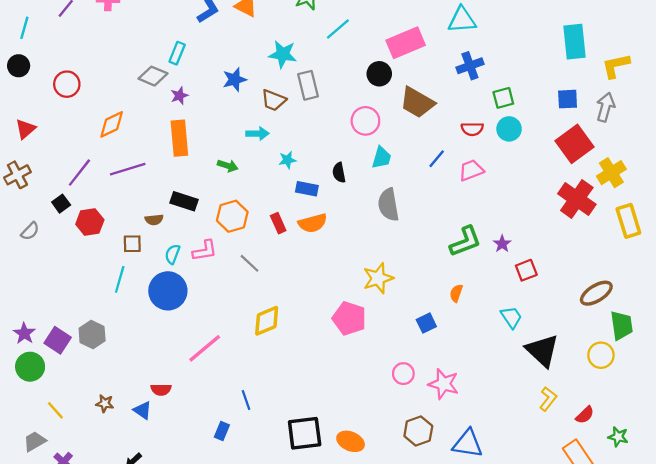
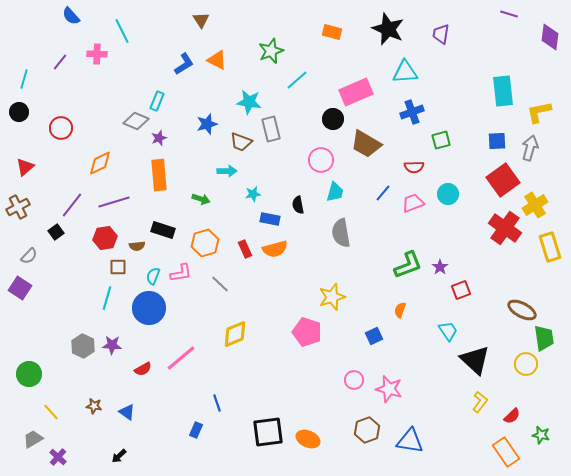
cyan circle: (509, 129) -> (448, 194), moved
red hexagon: (90, 222) -> (105, 238), moved
brown ellipse: (596, 293) -> (522, 310), turned 60
purple star: (24, 333) -> (112, 345), moved, turned -30
purple square: (58, 340) -> (20, 288), moved
red semicircle: (161, 390) -> (143, 369), moved, turned -30

